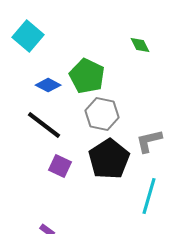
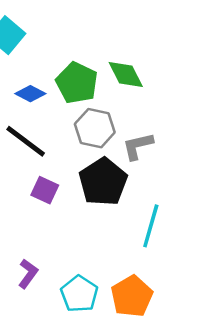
green diamond: (140, 45) -> (126, 74), moved, size x1.5
gray L-shape: (149, 141) -> (138, 146), moved

